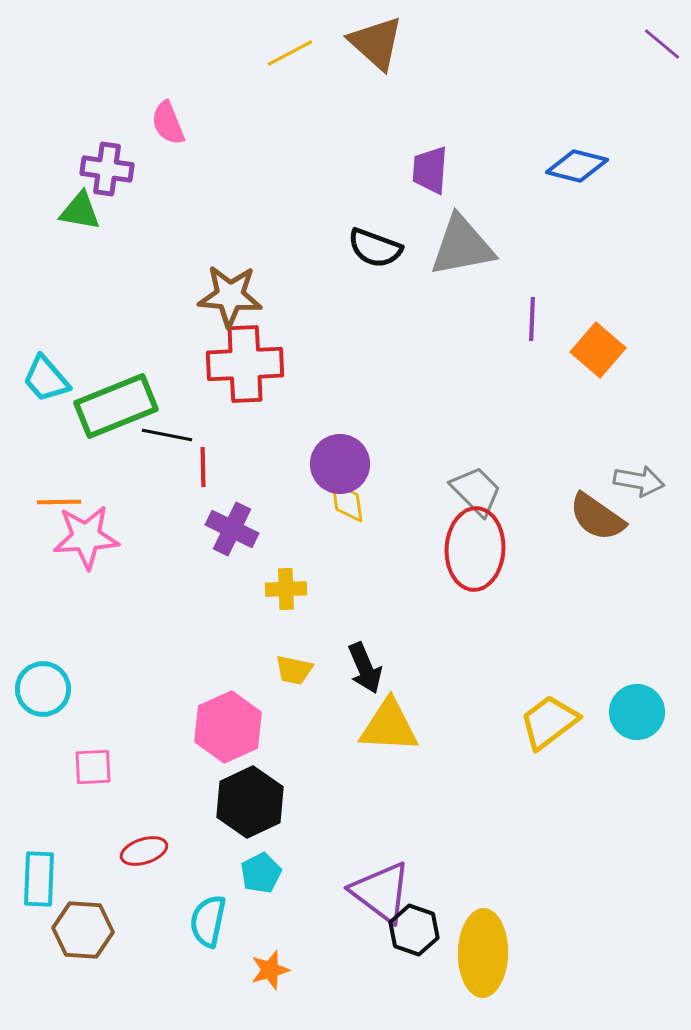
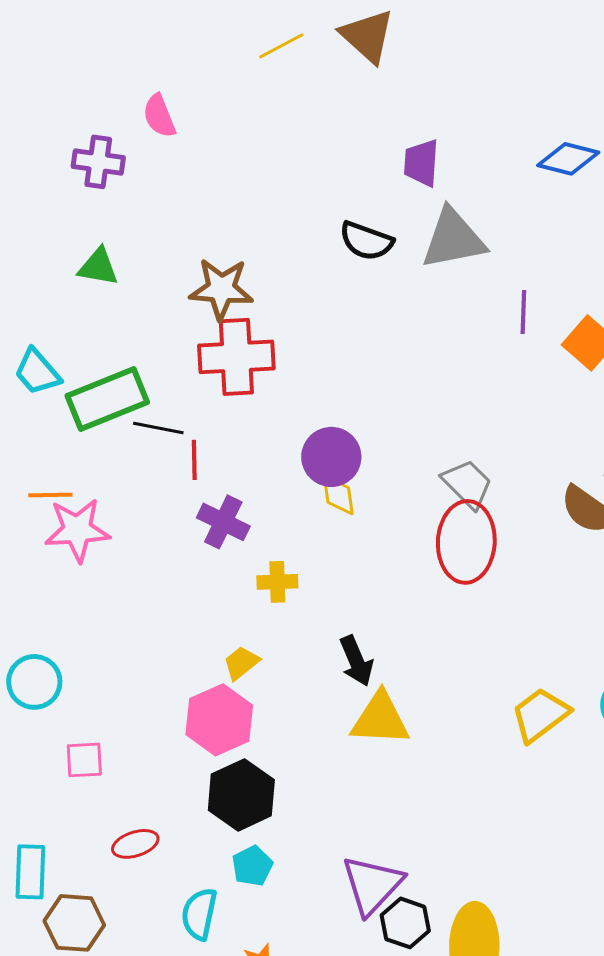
green triangle: (80, 211) -> (98, 267), moved
yellow trapezoid: (294, 670) -> (241, 663), moved, turned 129
purple triangle: (381, 892) -> (372, 885), turned 36

